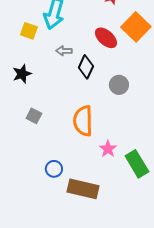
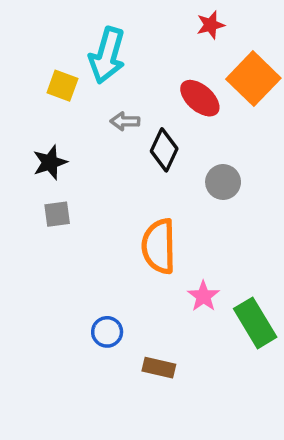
gray square: (34, 116) -> (57, 214), moved, turned -35
brown rectangle: (83, 189) -> (159, 368), size x0.6

